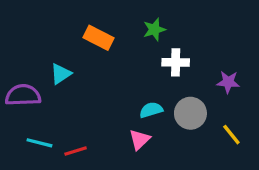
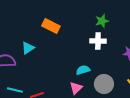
green star: (154, 30) -> (102, 21), moved
gray circle: (190, 113) -> (104, 84), moved

